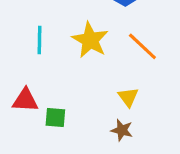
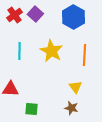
orange line: (142, 46) -> (84, 55), turned 50
green square: (55, 118) -> (31, 109), moved

